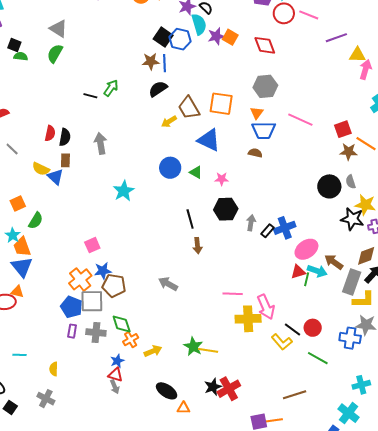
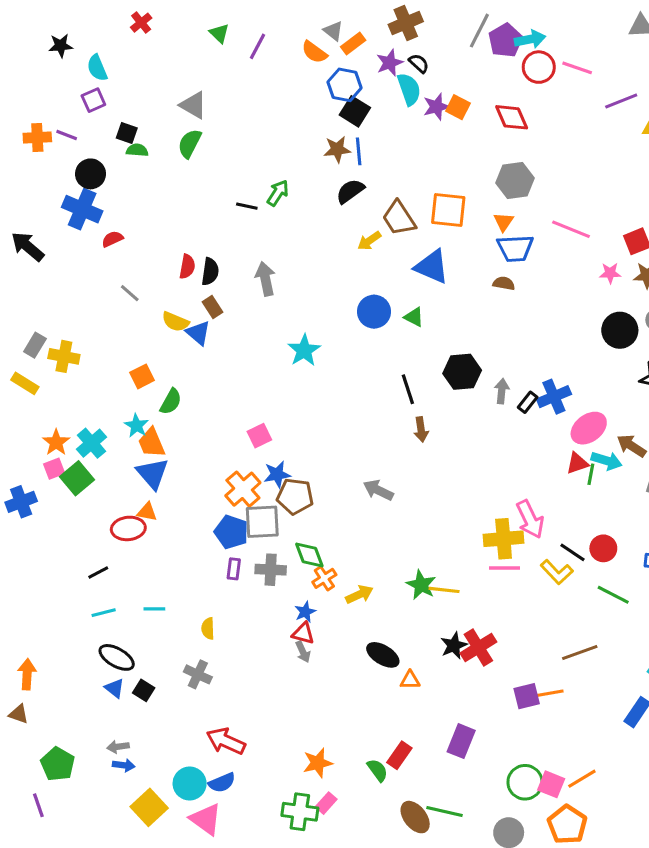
blue hexagon: (180, 39) -> (345, 85), moved
brown rectangle: (65, 160) -> (213, 307), turned -32
pink star: (222, 179) -> (610, 273), moved
pink line: (233, 294) -> (504, 568), moved

